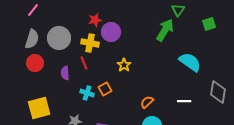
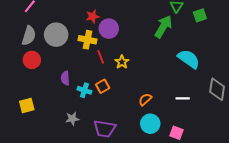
green square: (209, 24) -> (200, 15), moved
red line: (84, 63) -> (101, 57), moved
purple semicircle: (65, 73) -> (65, 78), moved
yellow square: (39, 108) -> (27, 105), moved, size x0.7

